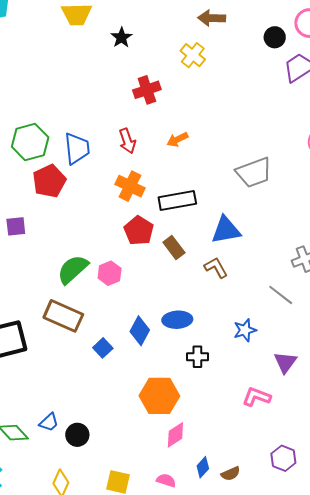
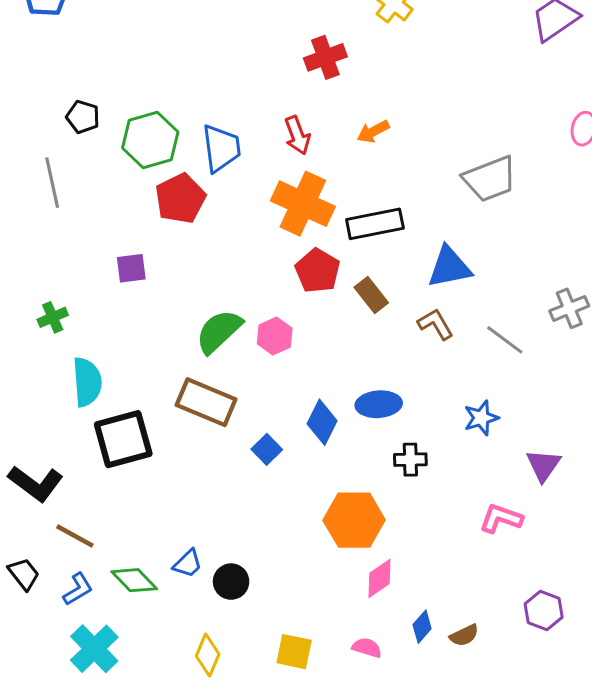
orange cross: (130, 186) -> (303, 204), size x1.4
gray line: (281, 295) -> (505, 340), moved

